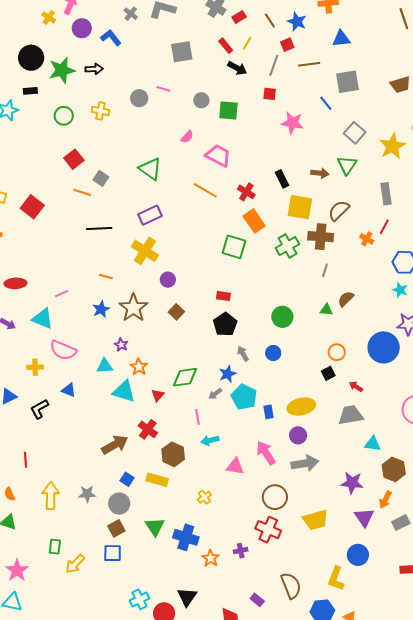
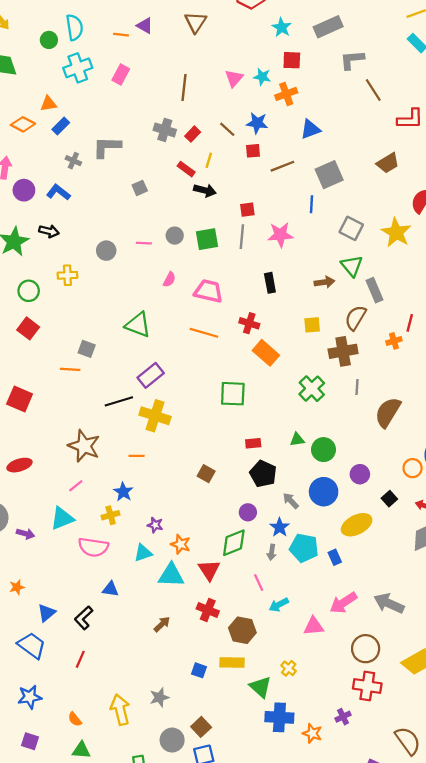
red square: (287, 45) -> (253, 151), turned 32
gray square: (182, 52) -> (140, 188), size x0.6
gray line: (274, 65) -> (242, 237), moved
black arrow: (94, 69) -> (49, 231), turned 30
pink line: (163, 89) -> (144, 243), moved
blue line: (326, 103) -> (312, 204), turned 56
red square: (74, 159) -> (28, 328), moved
black rectangle: (282, 179) -> (270, 283), moved, turned 30
gray rectangle: (386, 194) -> (374, 290), moved
yellow square: (300, 207) -> (312, 325), size x0.6
black line: (99, 229) -> (119, 401), moved
orange cross: (367, 239) -> (394, 341), turned -32
green cross: (287, 246) -> (312, 389), moved
green square: (234, 247) -> (233, 394), moved
orange line: (106, 277) -> (137, 456), moved
purple circle: (168, 280) -> (248, 512), moved
red ellipse: (15, 283) -> (19, 465), moved
brown semicircle: (346, 299) -> (388, 412), size x1.6
brown star: (133, 308) -> (84, 446), moved
green triangle: (326, 310) -> (297, 440), moved
cyan triangle: (43, 319) -> (62, 518), turned -30
orange circle: (337, 352) -> (413, 468), moved
blue circle: (273, 353) -> (324, 492), size x1.6
yellow cross: (35, 367) -> (111, 515), moved
gray arrow: (215, 394) -> (272, 552), turned -32
red triangle: (158, 395) -> (209, 570), size x1.5
yellow ellipse: (301, 407) -> (357, 525), moved
purple circle: (298, 435) -> (360, 474), moved
brown arrow: (115, 445) -> (162, 624), moved, size x0.6
pink arrow: (266, 453) -> (343, 603), turned -75
red line: (26, 460) -> (80, 659), moved, turned 42
gray arrow: (305, 463) -> (389, 603), turned -132
gray circle: (119, 504) -> (172, 740), moved
green triangle: (155, 527) -> (260, 687), moved

